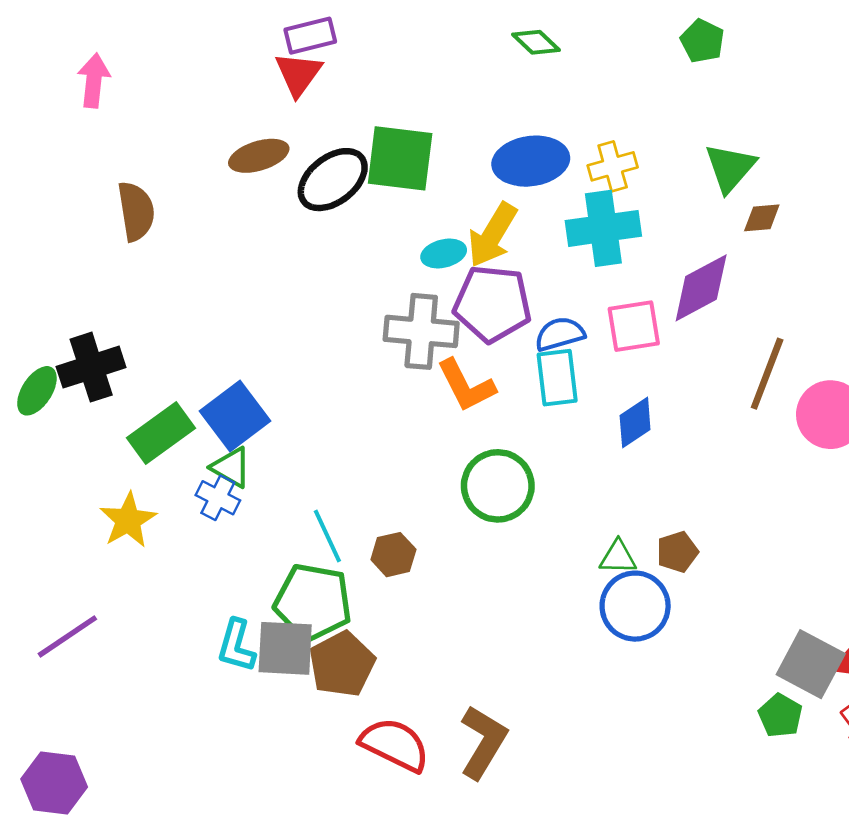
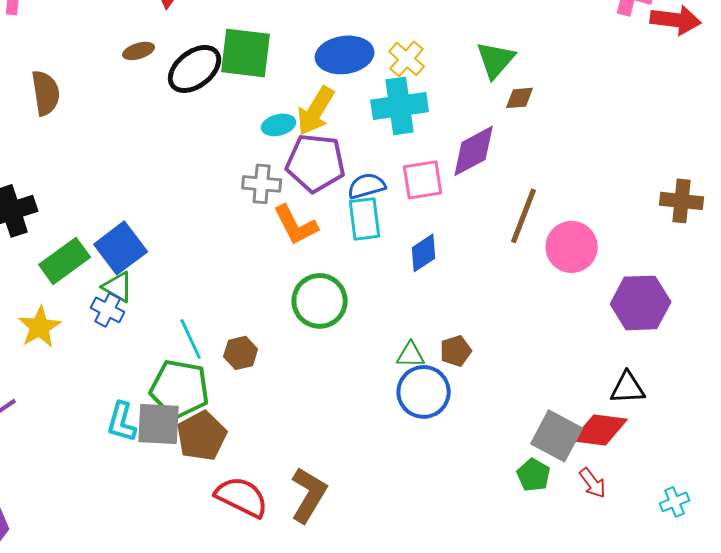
brown ellipse: (259, 156) -> (139, 51), size x0.7
yellow cross: (613, 166) -> (407, 59), turned -33
gray cross: (421, 331) -> (262, 184), size x0.7

